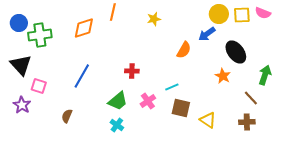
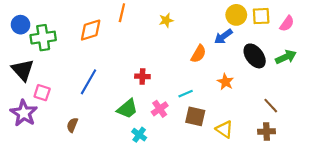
pink semicircle: (263, 13) -> (287, 24), moved, turned -77
green arrow: (265, 75) -> (286, 57), moved, turned 48
orange star: (223, 76) -> (225, 82), moved
purple star: (22, 105) -> (24, 113), size x1.4
cyan cross: (117, 125) -> (139, 135), moved

